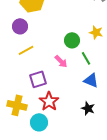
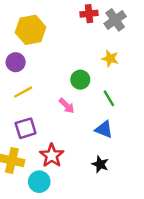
yellow star: (96, 32) -> (110, 58), moved
green line: (86, 58) -> (109, 98), moved
purple square: (38, 79) -> (26, 128), moved

